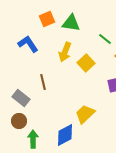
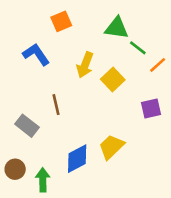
green triangle: (71, 23) -> (117, 28), moved
brown circle: (19, 121) -> (15, 169), moved
blue diamond: (65, 135) -> (77, 159), moved

